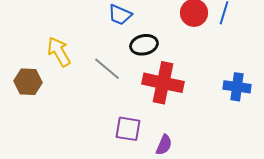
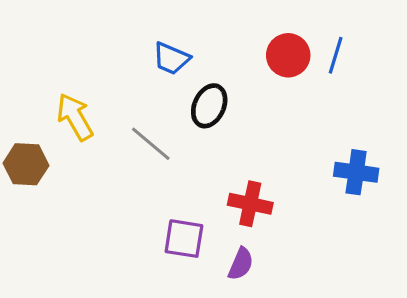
black ellipse: (144, 45) -> (209, 106), turned -52
red cross: (163, 83) -> (250, 204), moved, size x0.7

